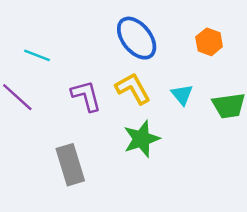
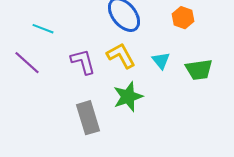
gray rectangle: (70, 165) -> (88, 118), moved

